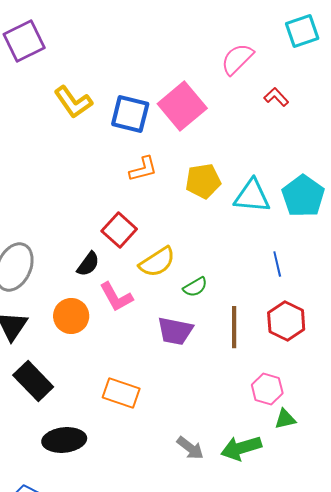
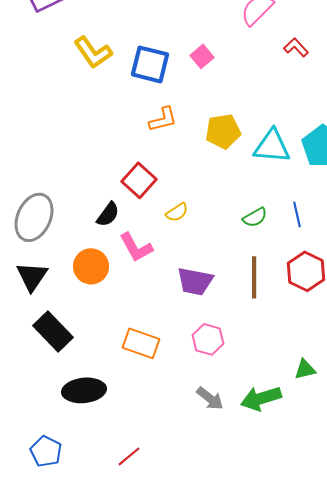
pink square: (182, 106) -> (202, 56), size x0.5
yellow semicircle: (157, 262) -> (177, 212), size x0.6
green semicircle: (195, 287) -> (255, 217), moved
pink hexagon: (267, 389) -> (208, 339), moved

